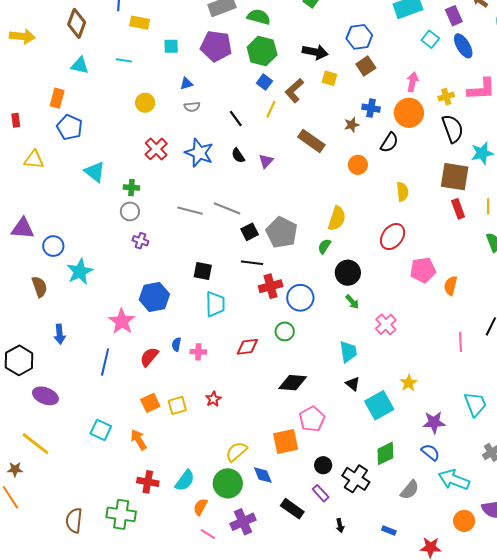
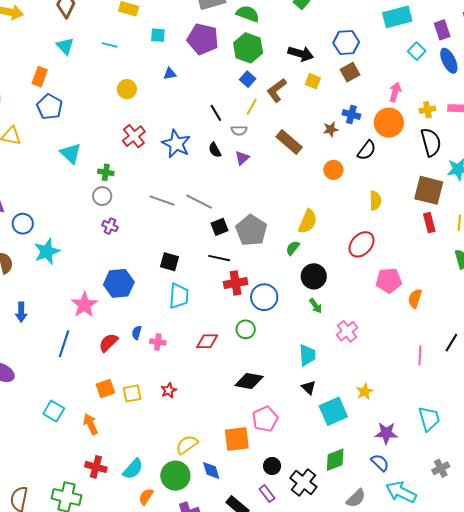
cyan triangle: (80, 65) -> (65, 46), turned 30
gray semicircle: (192, 107) -> (239, 130), moved

